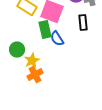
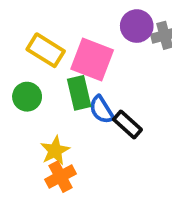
black rectangle: (83, 23) -> (127, 125), moved, turned -42
green circle: (17, 50) -> (27, 97), moved

